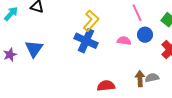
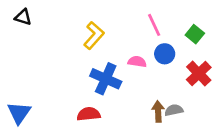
blue cross: (86, 41) -> (106, 79), moved
blue triangle: (34, 49) -> (19, 113), moved
red semicircle: (106, 86) -> (89, 114), moved

